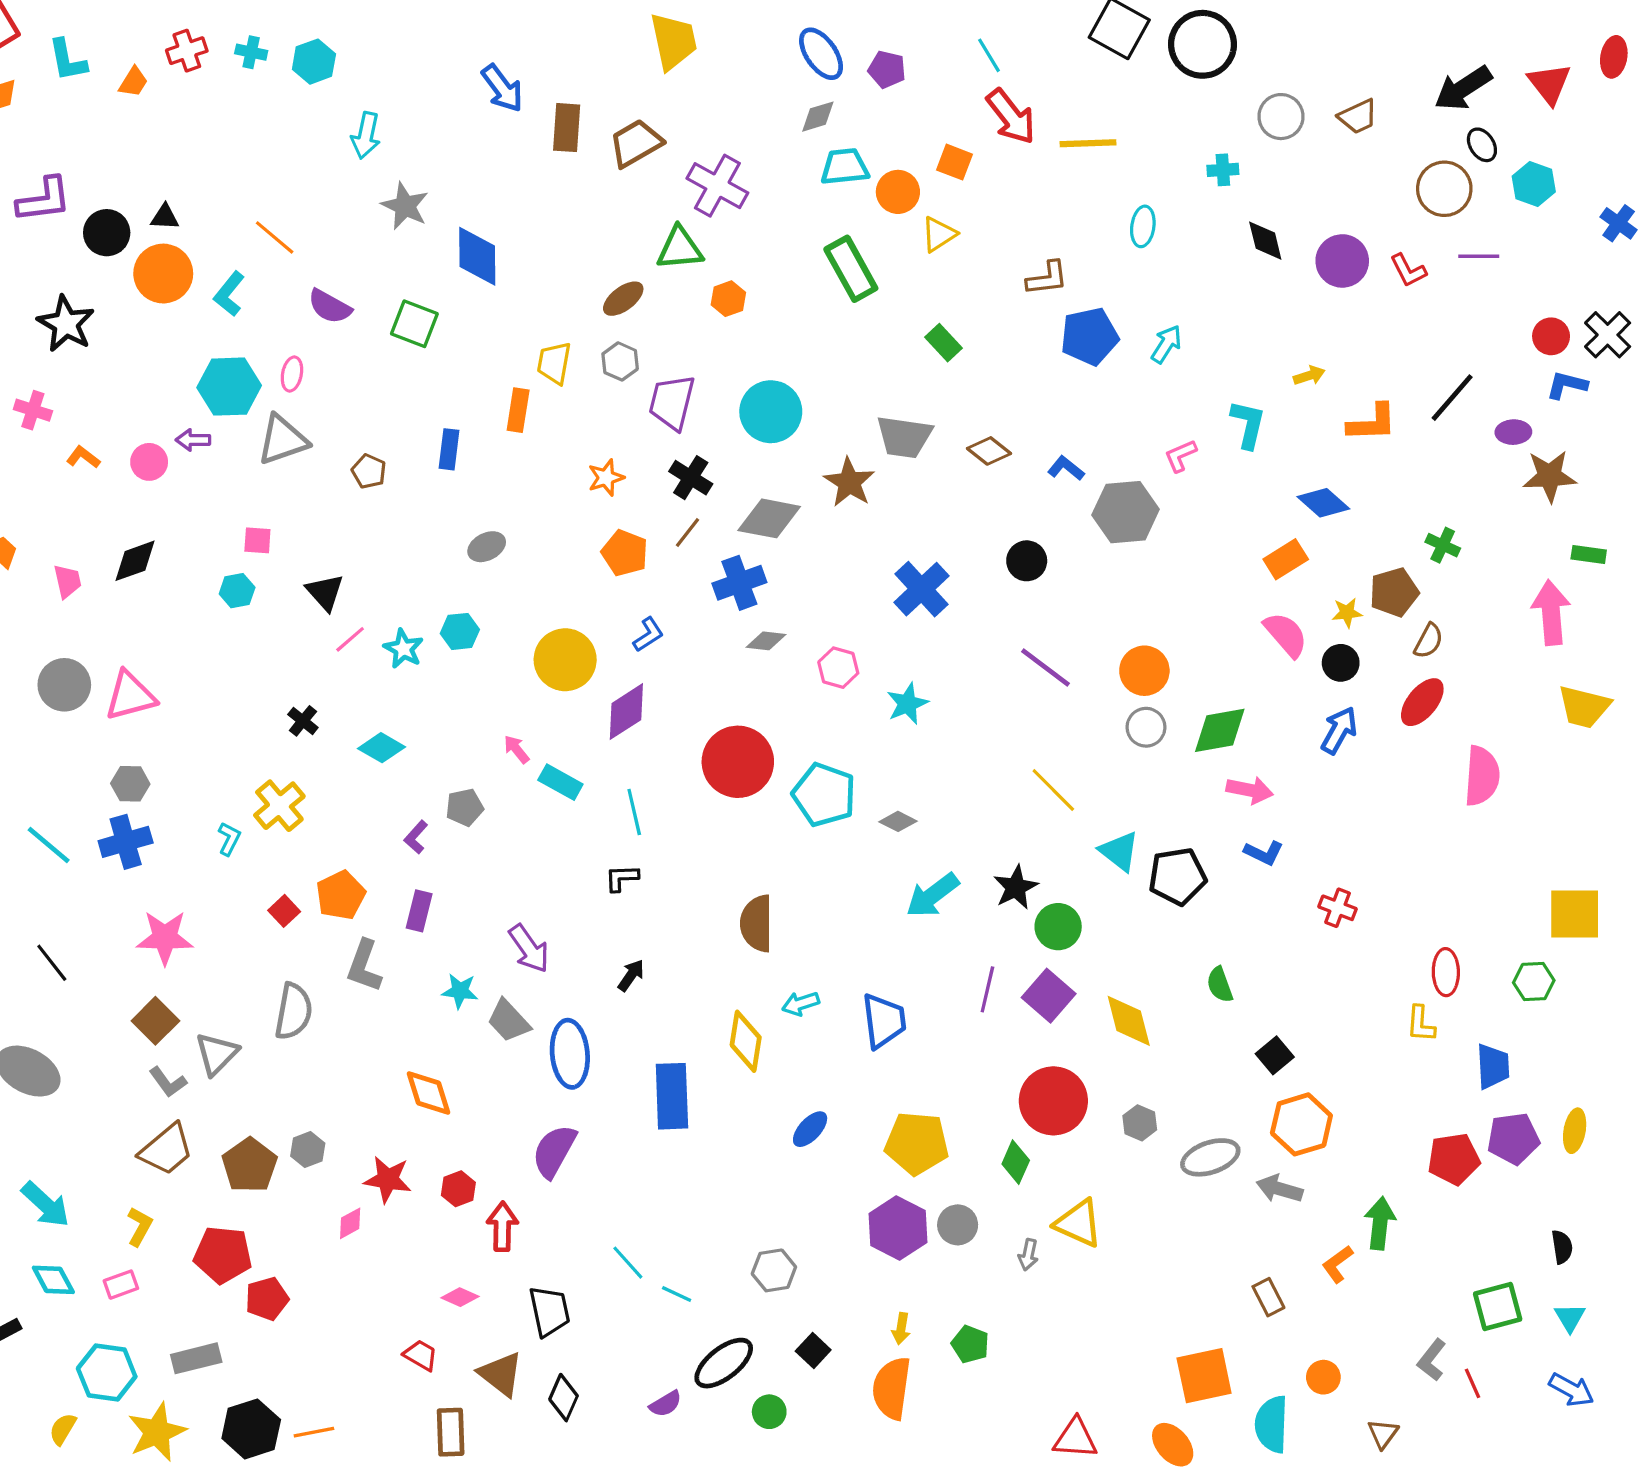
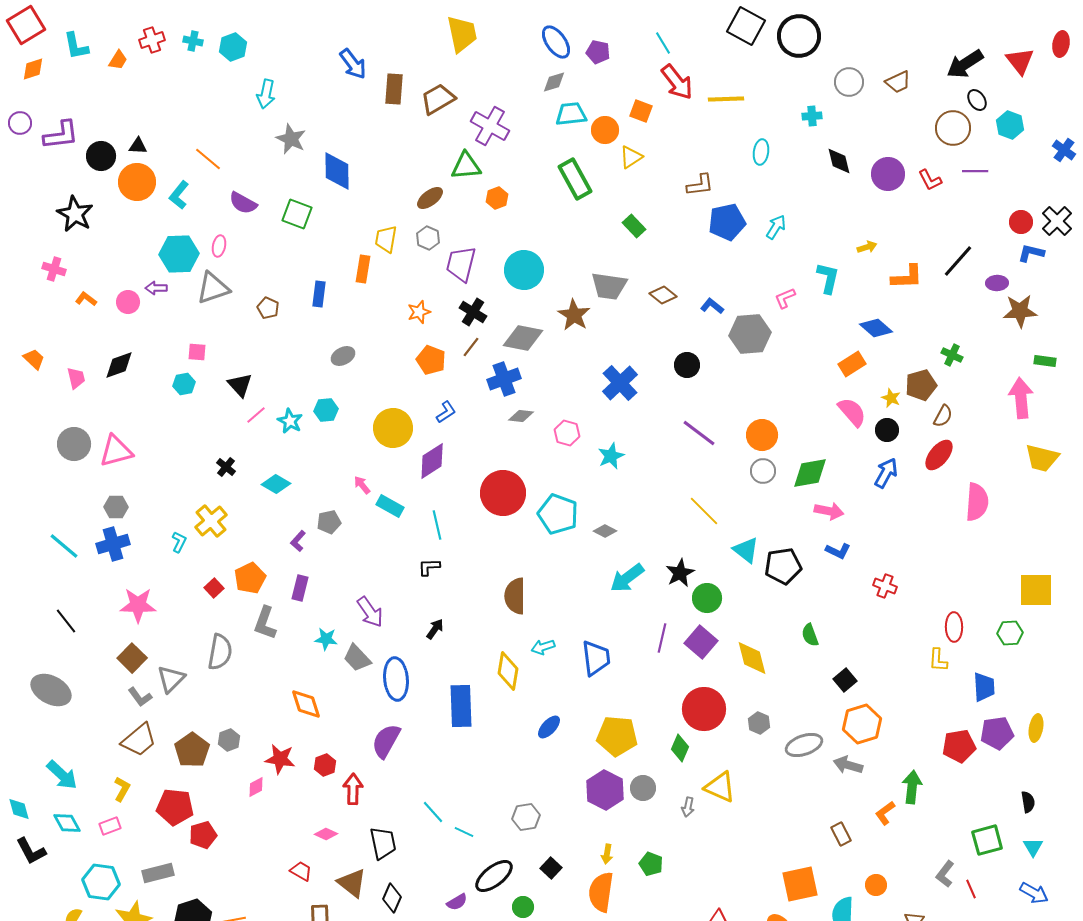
yellow star: (1347, 613) -> (891, 398), turned 30

